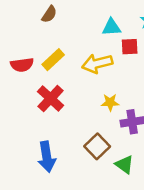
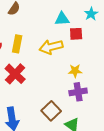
yellow rectangle: (53, 60) -> (17, 44), turned -36
yellow star: (110, 102) -> (75, 71), moved

